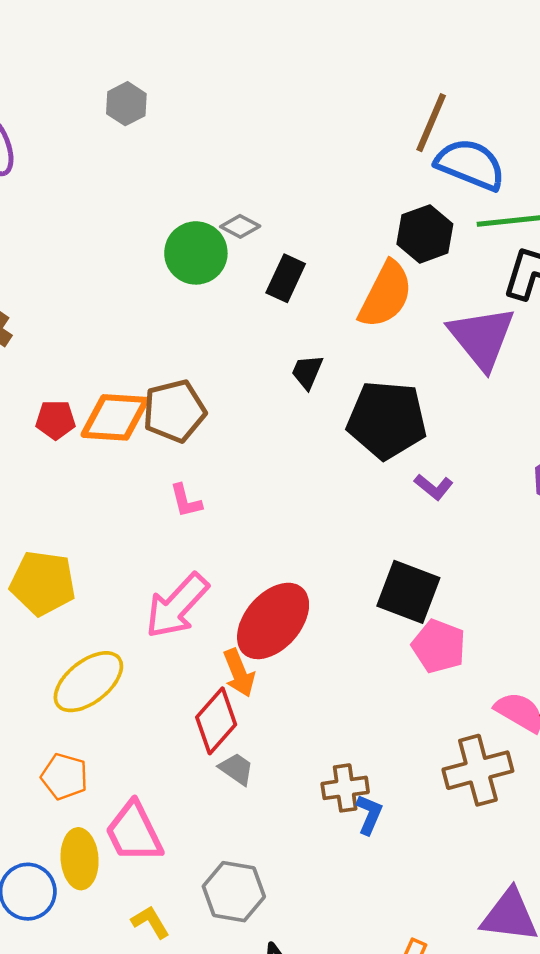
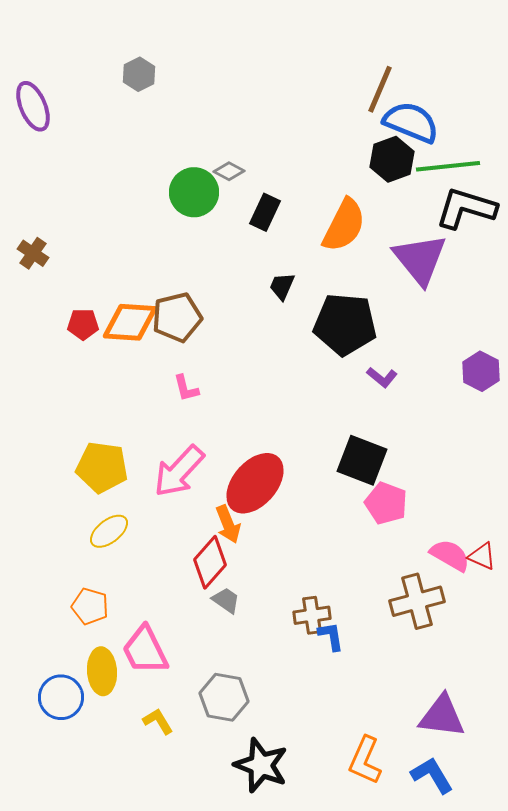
black hexagon: (425, 234) -> (392, 159), moved
yellow pentagon: (43, 583) -> (102, 467), moved
yellow ellipse: (88, 682) -> (109, 531), size x0.7
blue L-shape: (369, 814) -> (331, 636), turned -32

